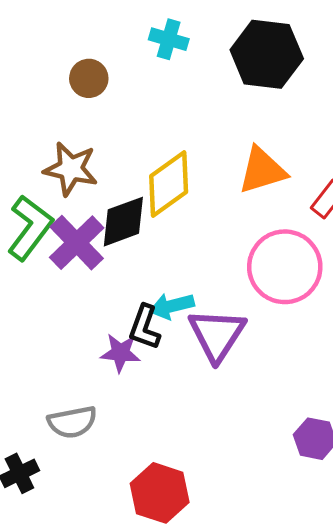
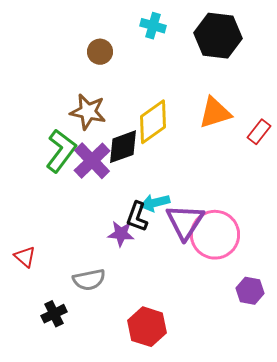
pink circle: (285, 267) -> (215, 235), moved

